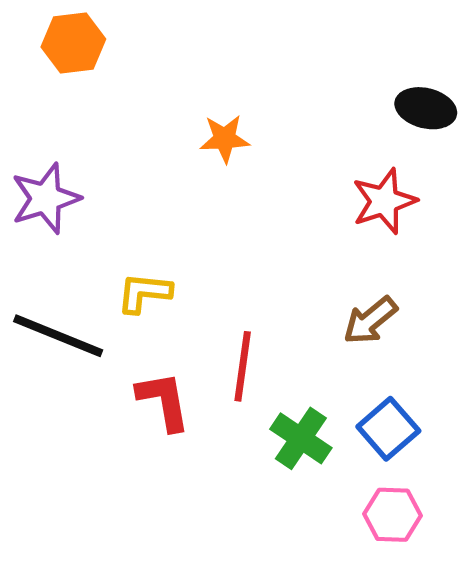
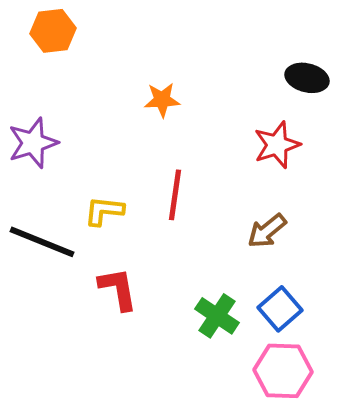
red line: (243, 366) -> (175, 195), moved
pink hexagon: (392, 515) -> (283, 371), size x1.4

